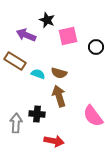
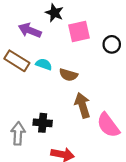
cyan semicircle: (38, 74) -> (44, 64), moved
brown arrow: (59, 96) -> (82, 105), moved

